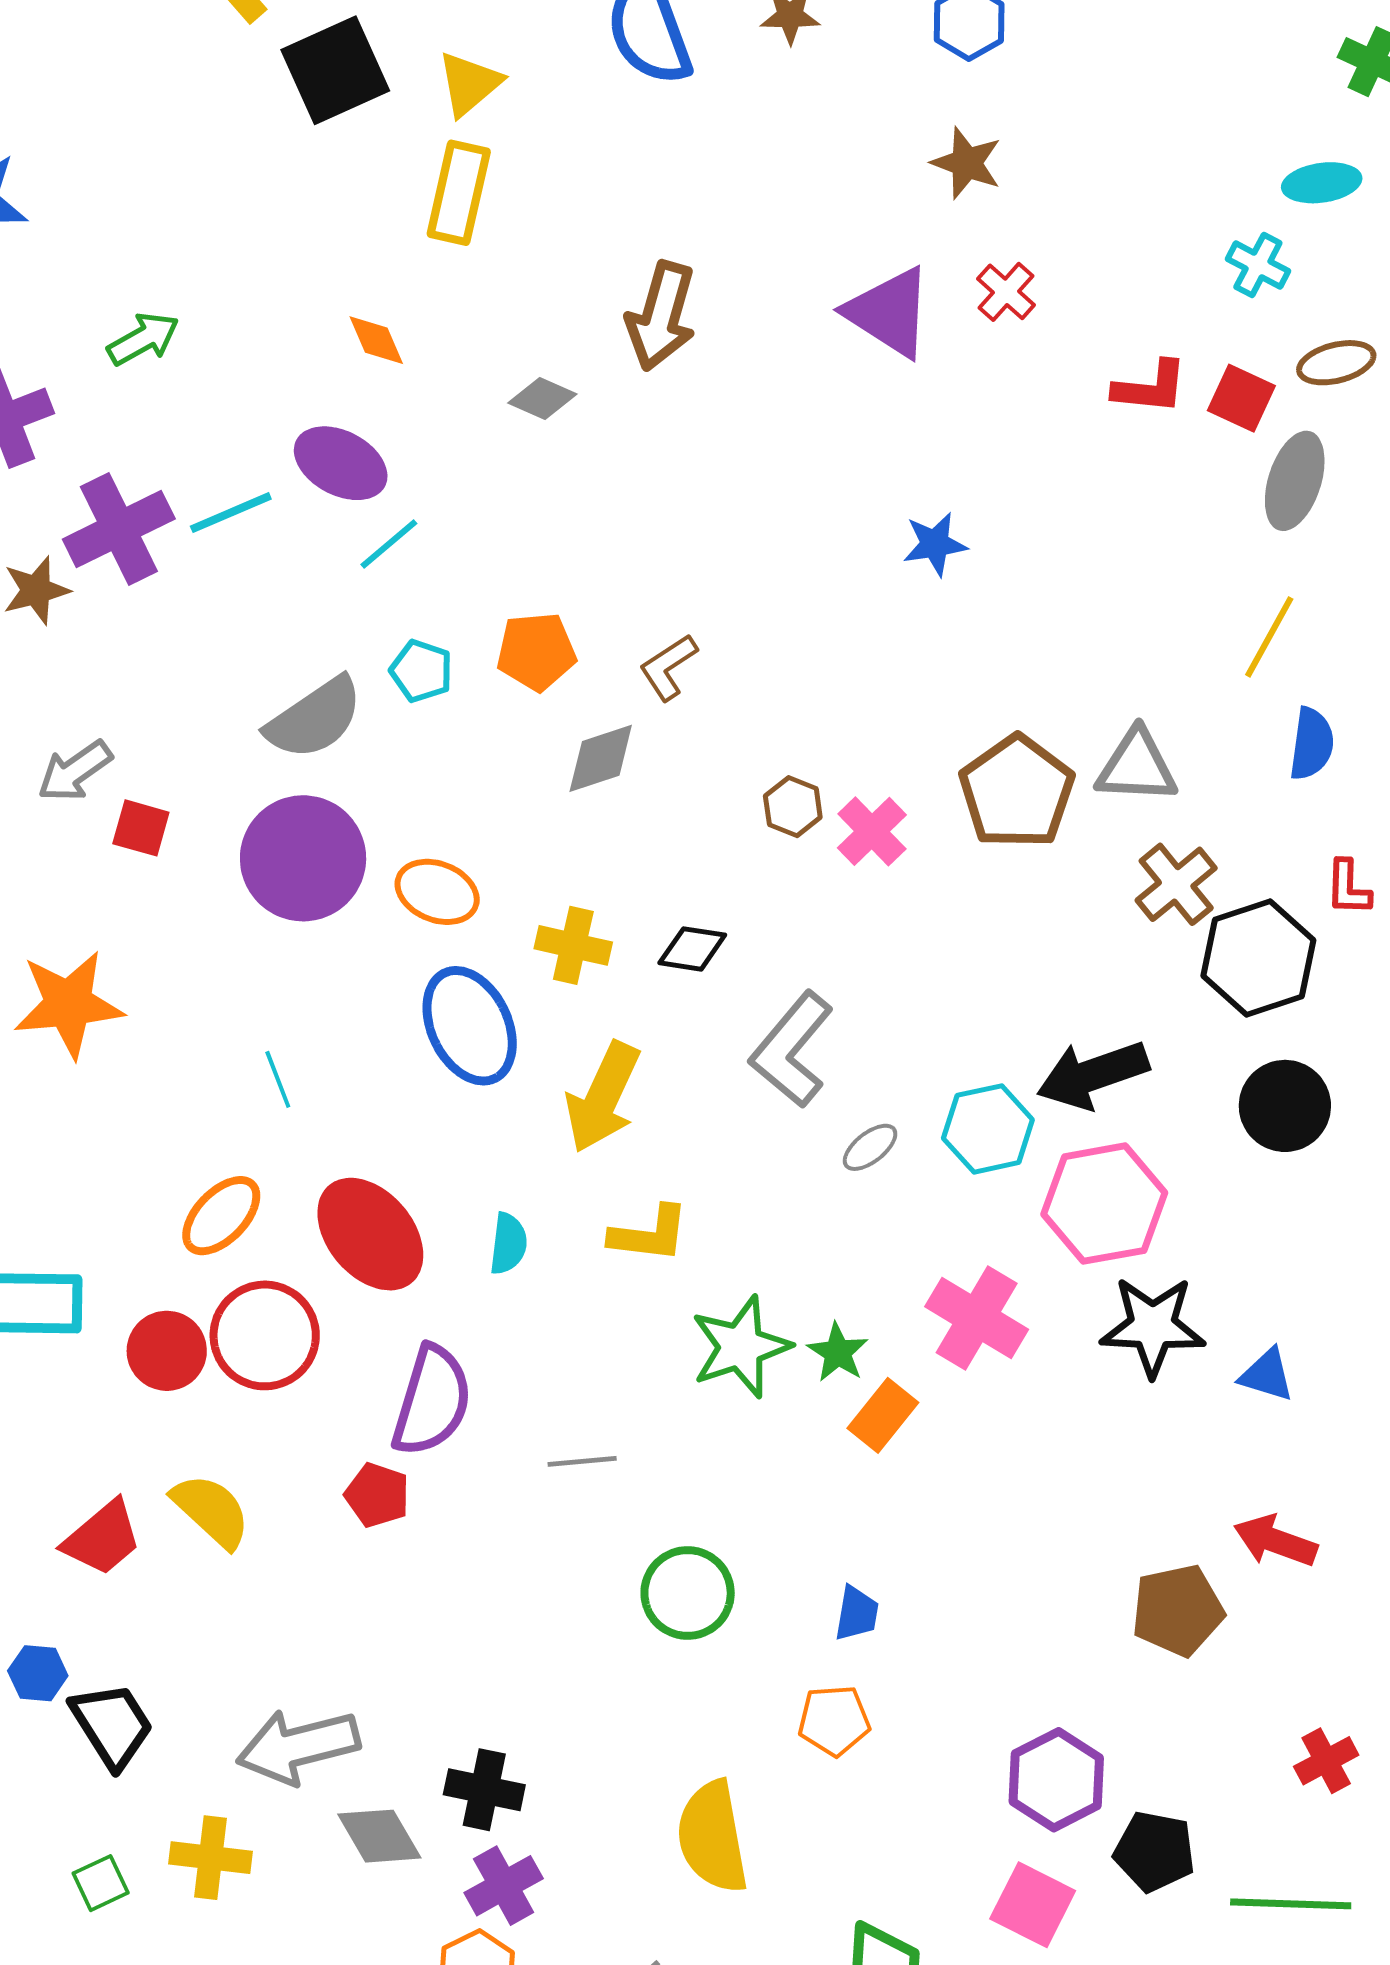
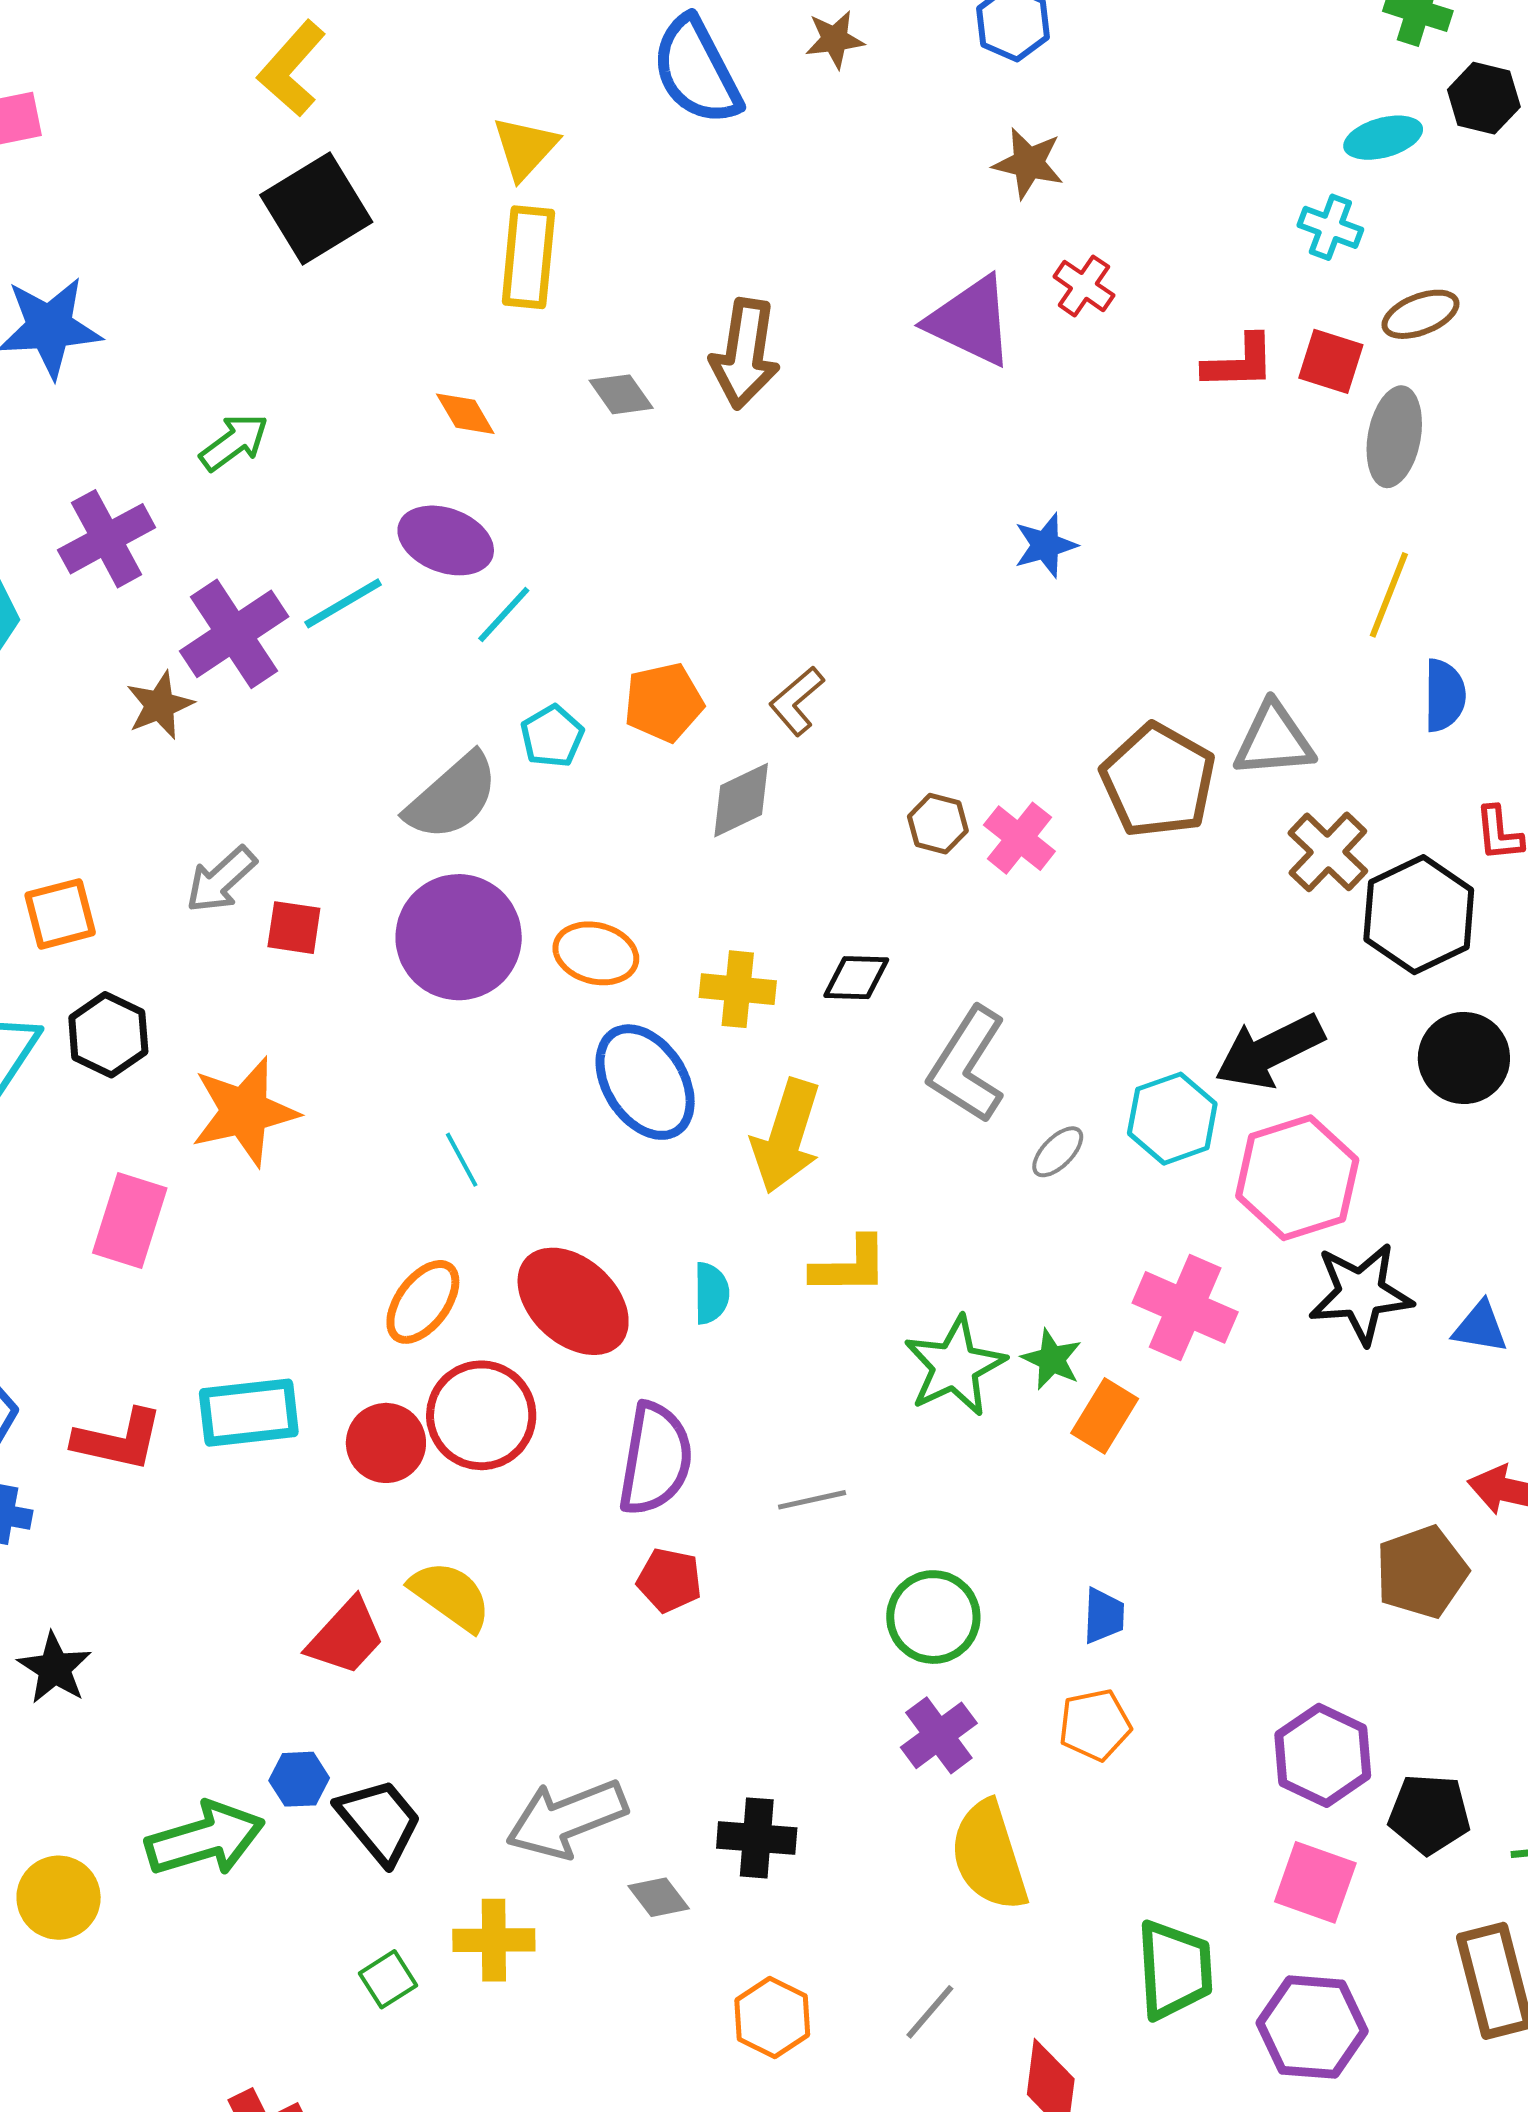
black square: (335, 70) -> (316, 209), moved
gray diamond: (542, 398) -> (621, 394), moved, turned 38
cyan pentagon: (421, 671) -> (552, 736), turned 30
red pentagon: (377, 1495) -> (669, 1580), moved
gray diamond: (379, 1836) -> (659, 1897), size x0.7
purple cross: (504, 1886) -> (939, 1735), moved

